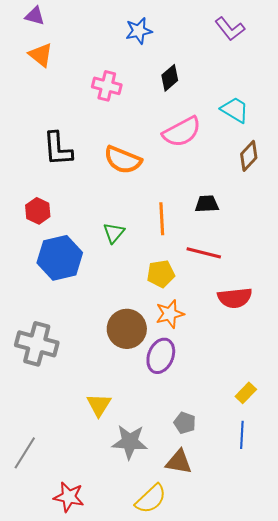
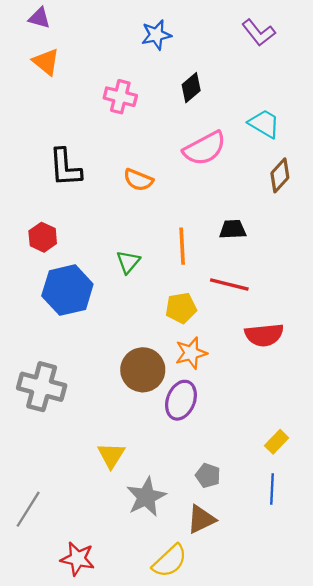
orange semicircle: (123, 160) -> (138, 180), size x0.7
gray star: (130, 442) -> (146, 497), turned -30
brown triangle: (179, 462) -> (201, 519), turned -36

